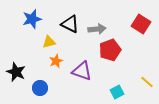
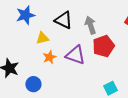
gray arrow: (97, 29) -> (90, 25), turned -102
purple triangle: (82, 71) -> (75, 55), moved

